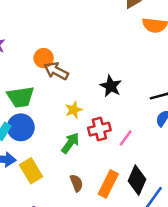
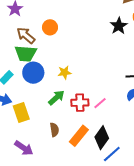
brown arrow: (56, 71) -> (26, 35), moved
black star: (111, 86) -> (119, 26), moved
blue circle: (21, 127) -> (33, 73), moved
red cross: (99, 129) -> (80, 103), moved

